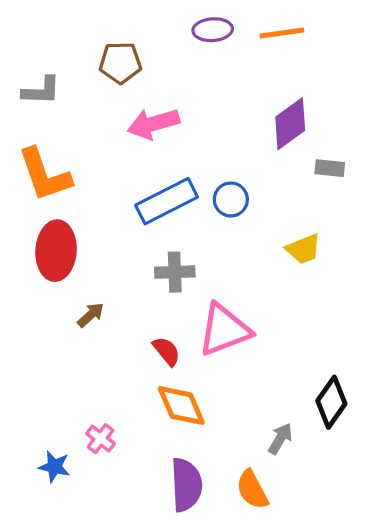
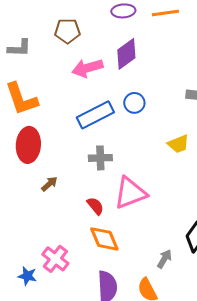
purple diamond: (290, 124) -> (126, 54), moved
blue circle: (231, 199) -> (134, 103), moved
pink cross: (101, 439) -> (55, 259), size x1.5

